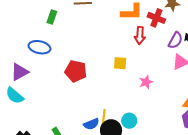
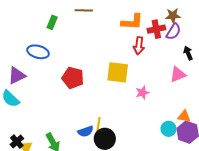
red cross: (156, 18) -> (156, 29), turned -36
purple semicircle: (175, 40) -> (173, 32), moved
yellow square: (120, 63) -> (118, 72), size x1.6
cyan circle: (129, 121) -> (168, 129), moved

